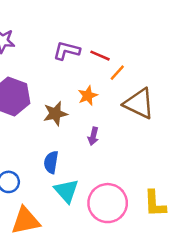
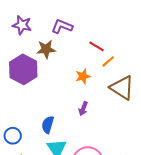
purple L-shape: (67, 51) -> (62, 26), moved
brown star: (55, 114) -> (46, 49), moved

